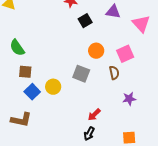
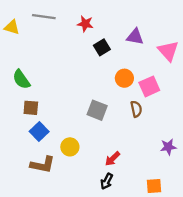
orange circle: (96, 51) -> (124, 78), moved
yellow circle: (53, 87) -> (70, 147), moved
purple star: (129, 99) -> (168, 147), moved
brown L-shape: (21, 120) -> (43, 165), moved

